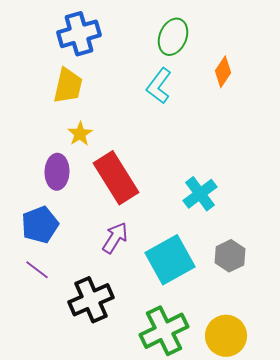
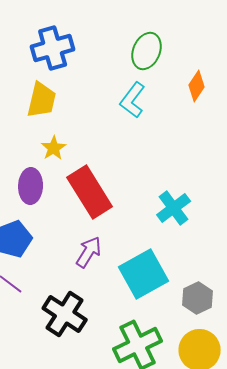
gray hexagon: (230, 256) -> (198, 298), moved
black cross: (91, 300) -> (65, 314), turned -33

